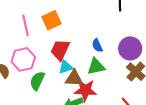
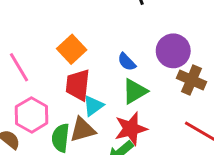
orange square: (52, 20) -> (72, 49), moved
brown triangle: (74, 78) -> (83, 130), moved

